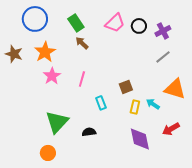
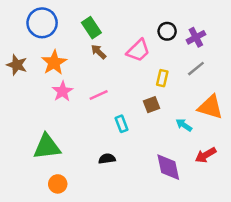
pink trapezoid: (115, 23) -> (138, 50), moved
pink line: (82, 79) -> (99, 95), turned 49
yellow rectangle: (135, 107) -> (162, 78), moved
green triangle: (57, 122) -> (47, 147), moved, turned 40

